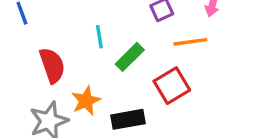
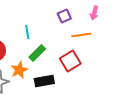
green rectangle: (130, 57) -> (37, 53), moved

